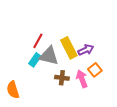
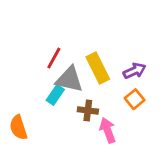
purple arrow: (86, 50) -> (135, 71), moved
cyan rectangle: (35, 60) -> (55, 95), moved
pink arrow: (82, 79) -> (108, 130), moved

